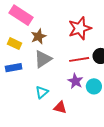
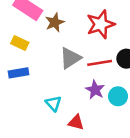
brown star: (39, 36) -> (55, 22), moved
gray triangle: (43, 59) -> (70, 58), moved
cyan triangle: (42, 92) -> (53, 103), turned -32

